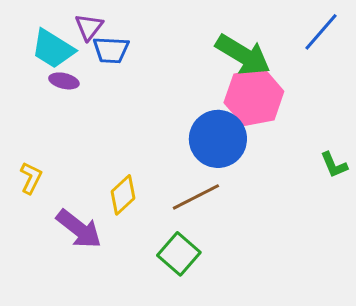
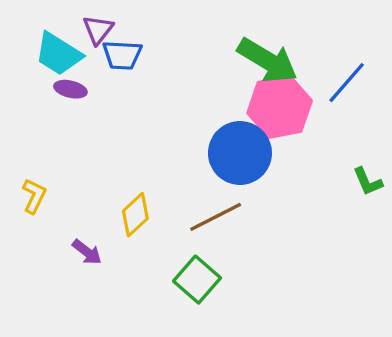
blue line: (321, 32) -> (347, 83), moved
purple arrow: (79, 229) -> (87, 252), size x0.6

